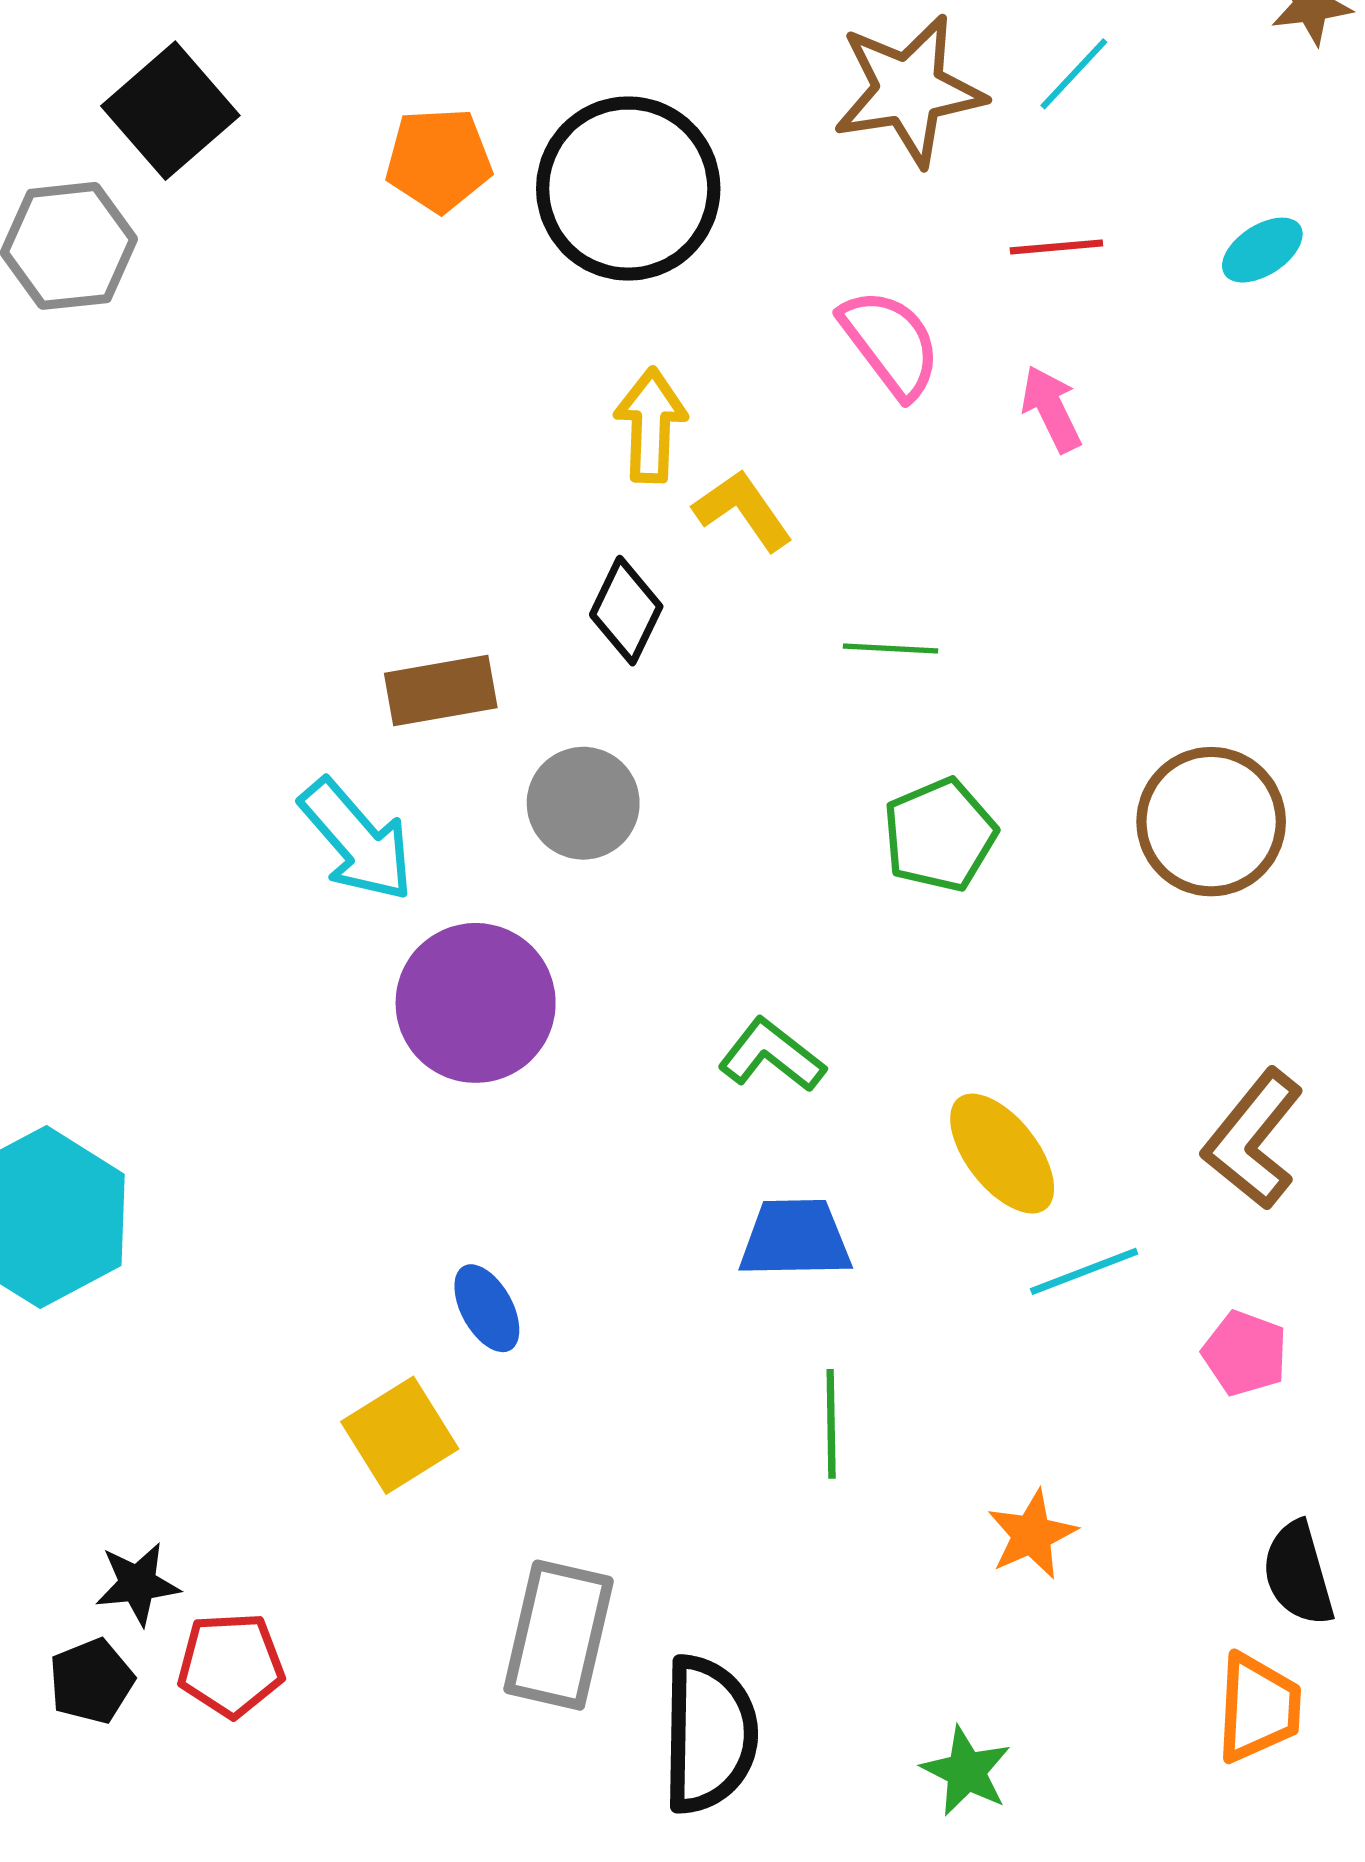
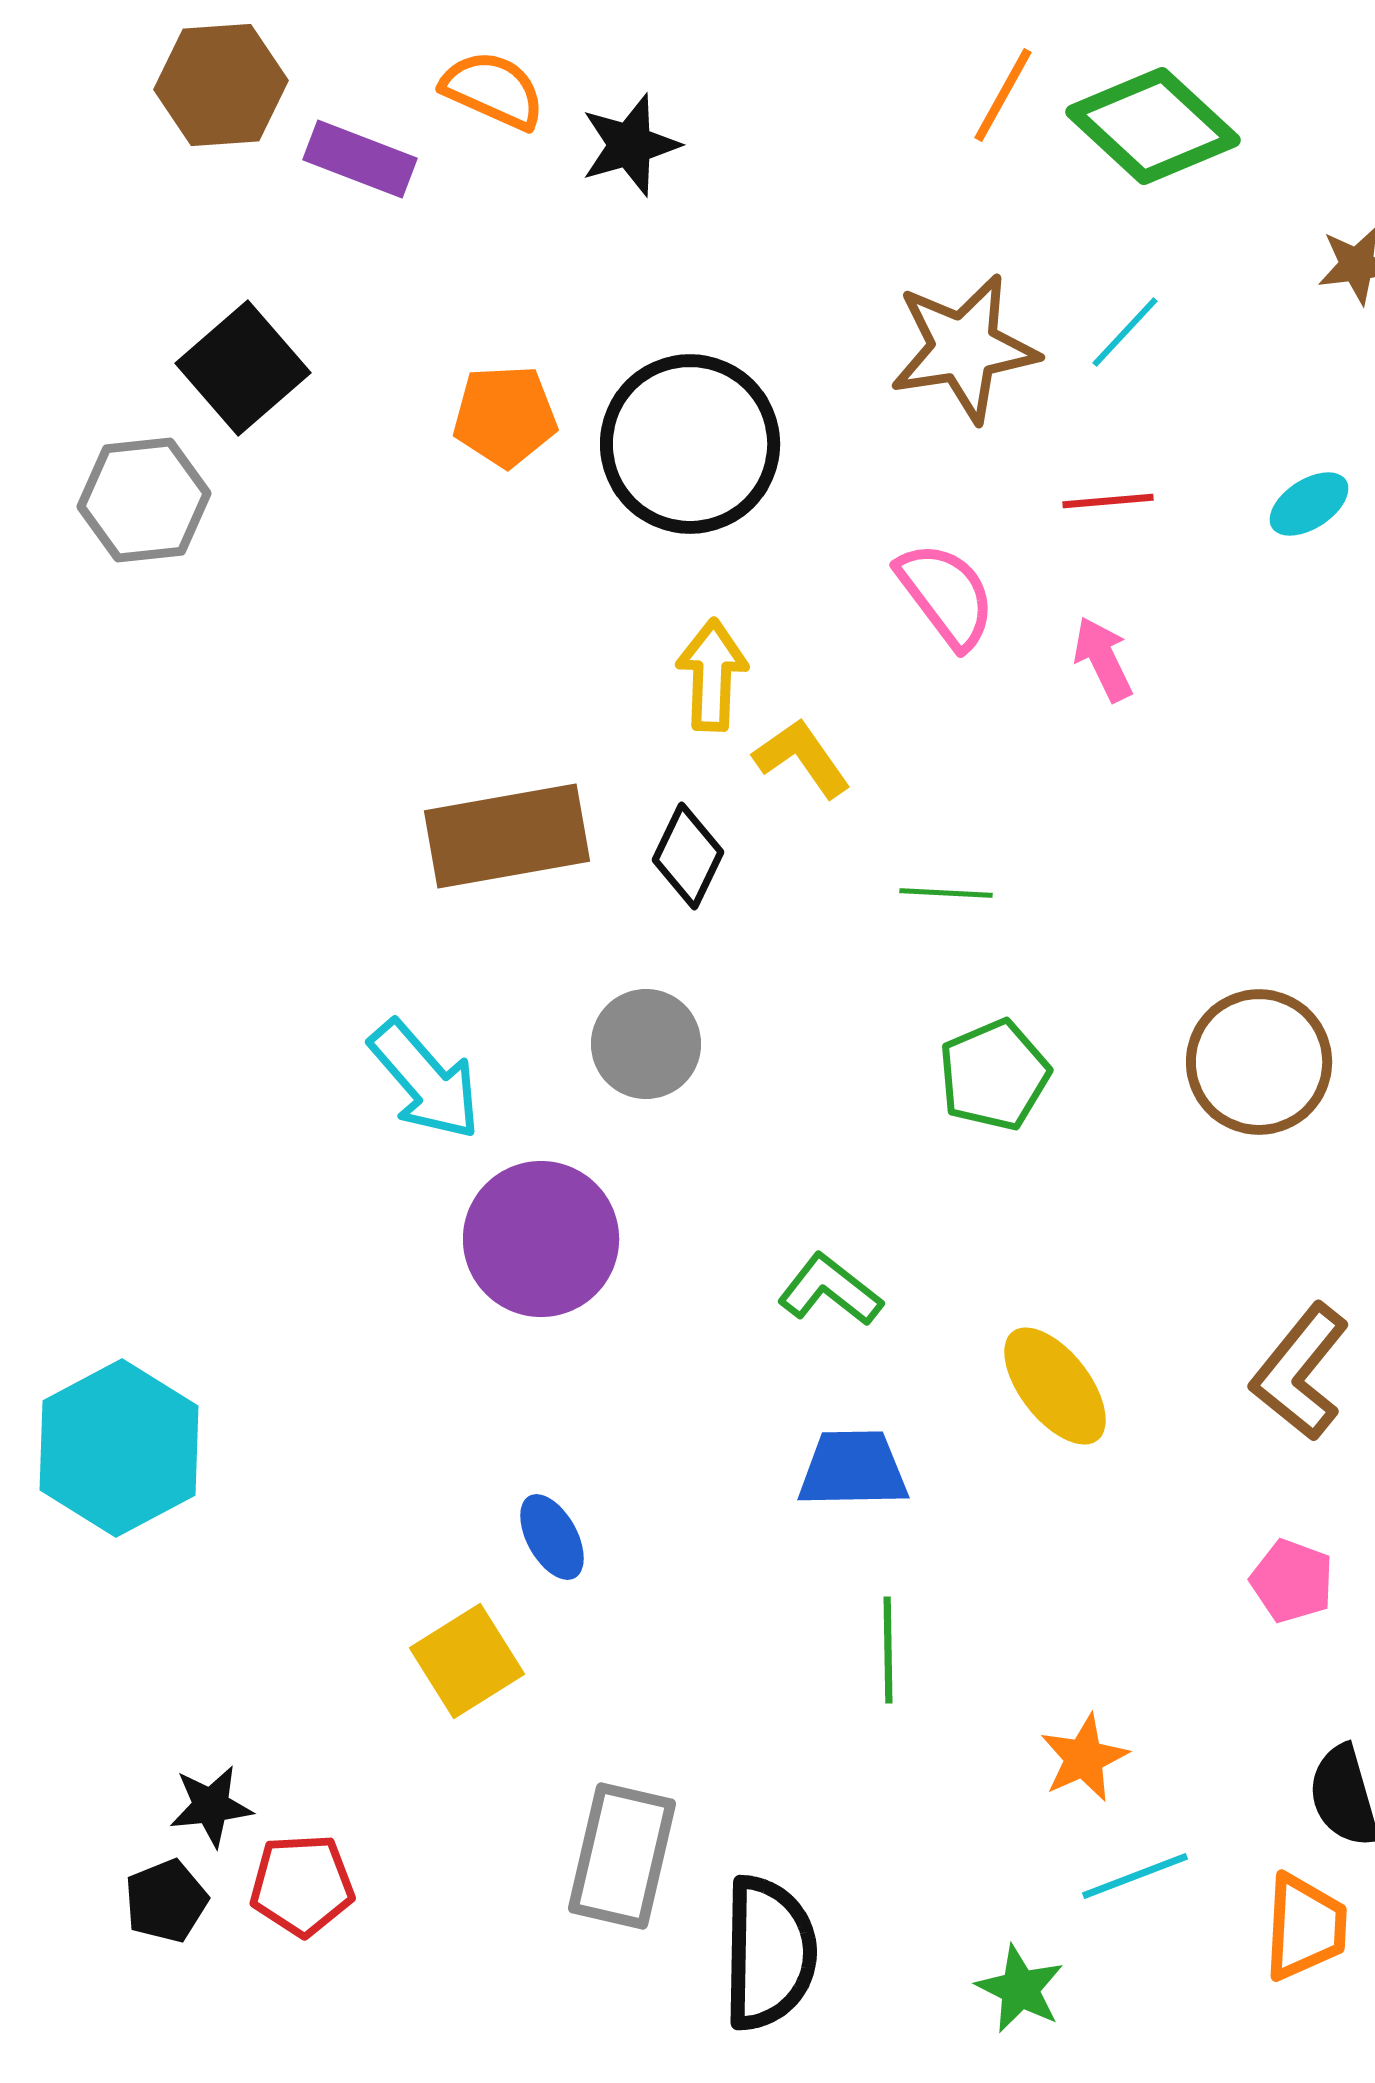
brown rectangle: (441, 691) -> (507, 836), moved, size x1.5
cyan line: (1084, 1271) -> (1135, 1876), moved

